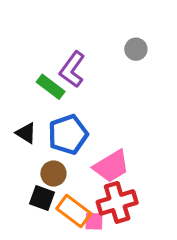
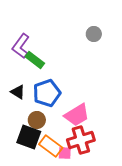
purple L-shape: (72, 69) -> (21, 46), moved
black square: (42, 198) -> (29, 137), size x1.4

